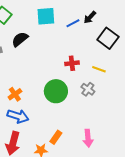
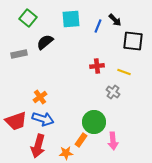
black arrow: (90, 17) -> (115, 20), turned -88
blue line: (73, 23) -> (98, 26), turned -40
black square: (108, 38) -> (133, 41), turned -30
green circle: (56, 91) -> (94, 122), moved

